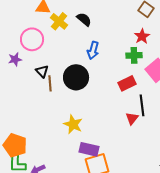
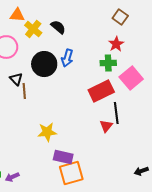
black circle: (76, 77) -> (44, 64), moved
red rectangle: (127, 83) -> (101, 91), size x1.4
yellow star: (73, 124) -> (47, 132), turned -30

